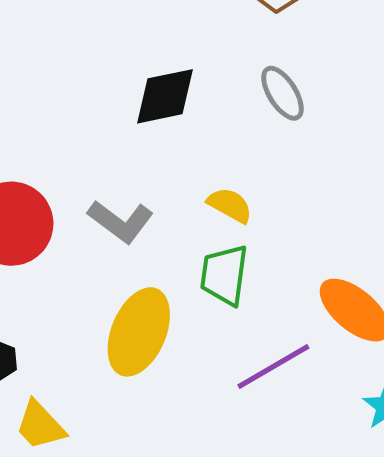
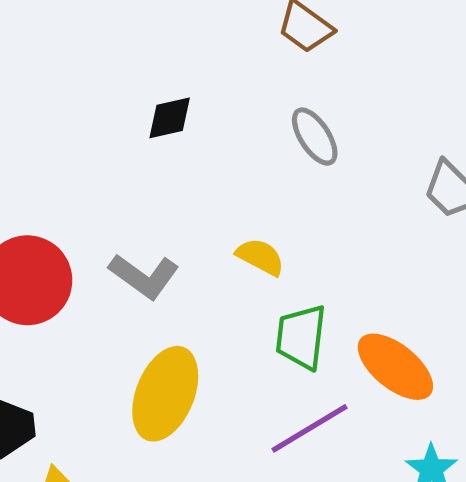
black diamond: (165, 96) -> (170, 118), moved, size x0.7
green trapezoid: (224, 275) -> (301, 337), moved

